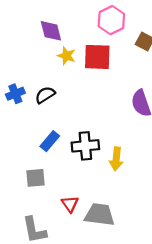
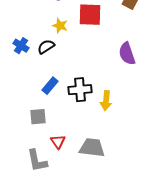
yellow star: (66, 56) -> (60, 26), moved
blue cross: (15, 94) -> (21, 46), turned -35
red triangle: (70, 204) -> (58, 142), moved

